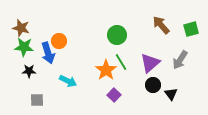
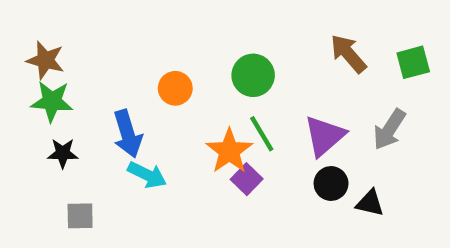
orange circle: (59, 41) -> (175, 88), moved
blue arrow: (48, 53) -> (128, 134), moved
black triangle: (171, 94) -> (370, 203), turned -40
purple square: (114, 95) -> (247, 179), moved

